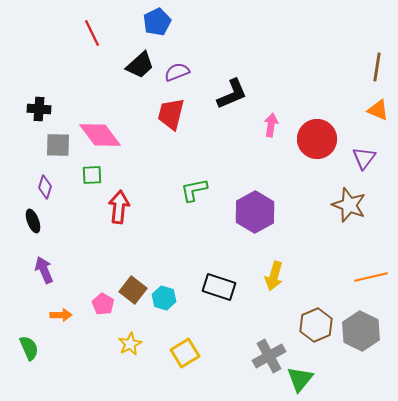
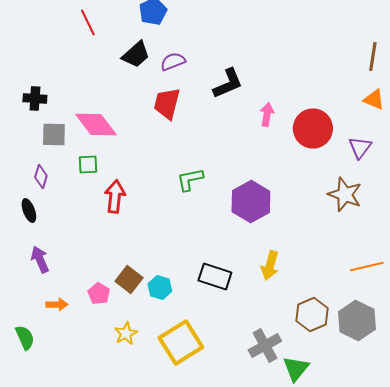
yellow square: (185, 353) -> (181, 342), size x1.5

